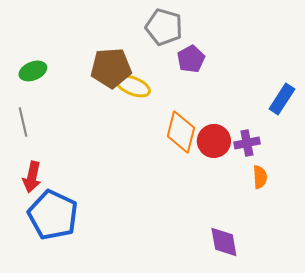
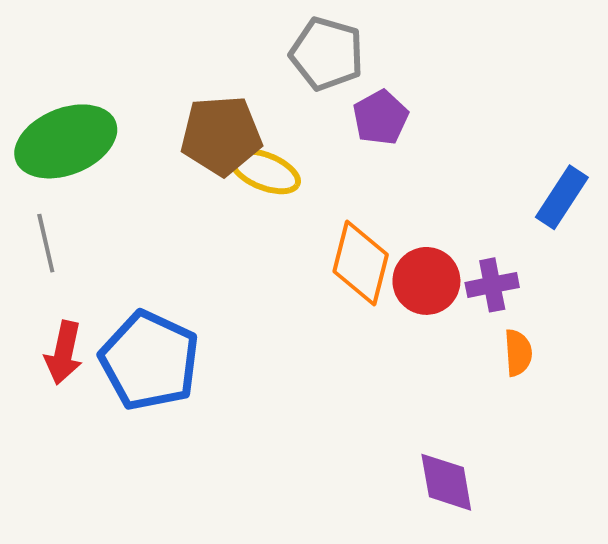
green ellipse: (33, 71) -> (66, 141), size x1.8
blue pentagon: (53, 215) -> (149, 361), moved

